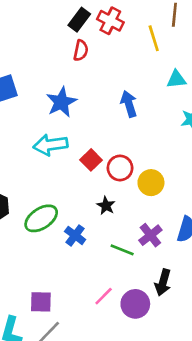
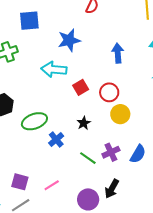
red circle: (120, 168) -> (109, 92), moved
pink line: (104, 296) -> (52, 185), moved

